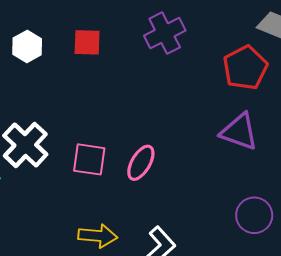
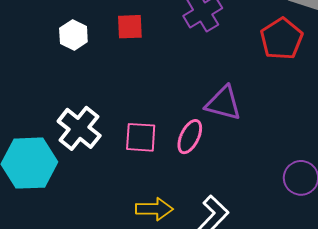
purple triangle: (239, 132) -> (223, 103), moved

